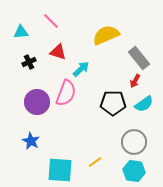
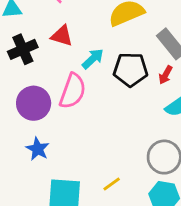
black cross: (29, 62) -> (23, 49), size x1.5
black pentagon: (113, 103) -> (131, 69), moved
blue star: (31, 141) -> (38, 149), moved

